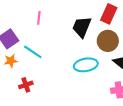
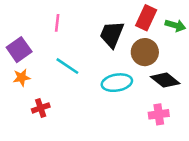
cyan line: (33, 52) -> (67, 66), moved

